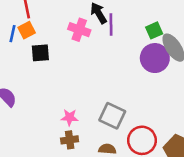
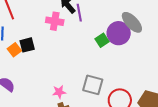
orange square: (27, 30) -> (14, 50), moved
green square: (154, 30) -> (102, 40), moved

